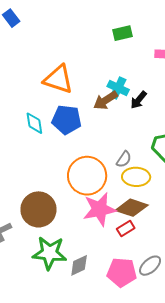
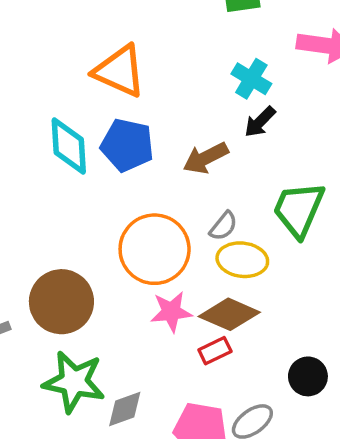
cyan cross: (118, 88) -> (251, 79), moved
brown arrow: (106, 100) -> (206, 158), moved
cyan diamond: (34, 123) -> (69, 146), size x1.4
pink star: (100, 209) -> (171, 312), size x0.7

